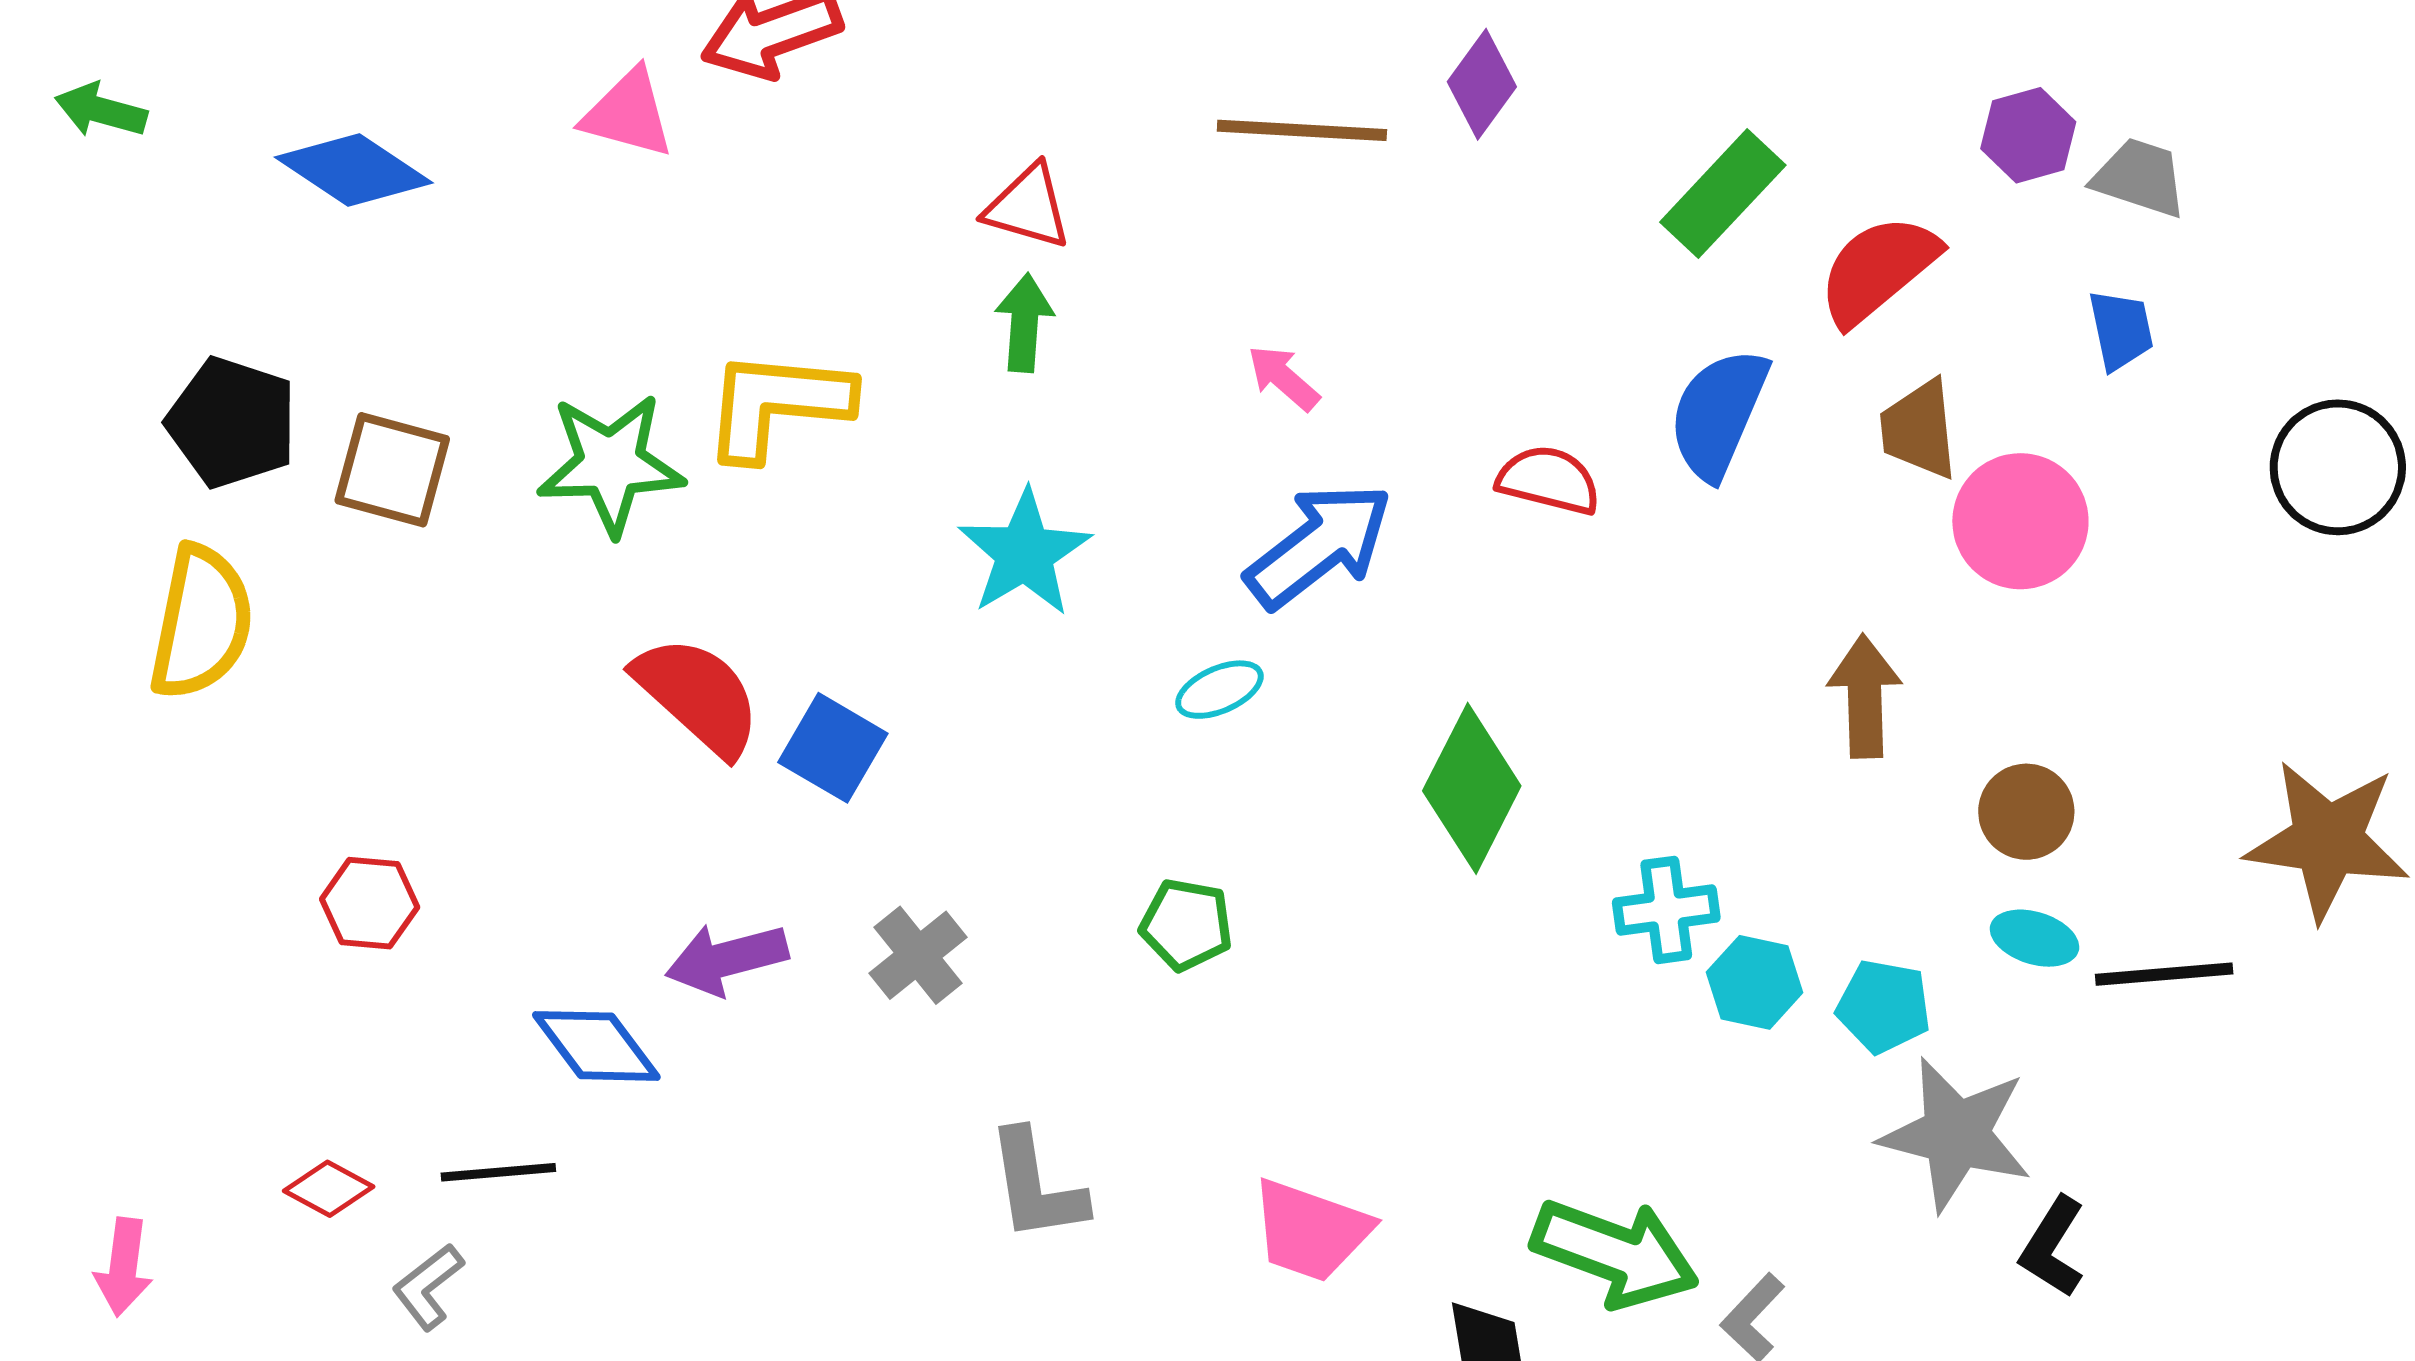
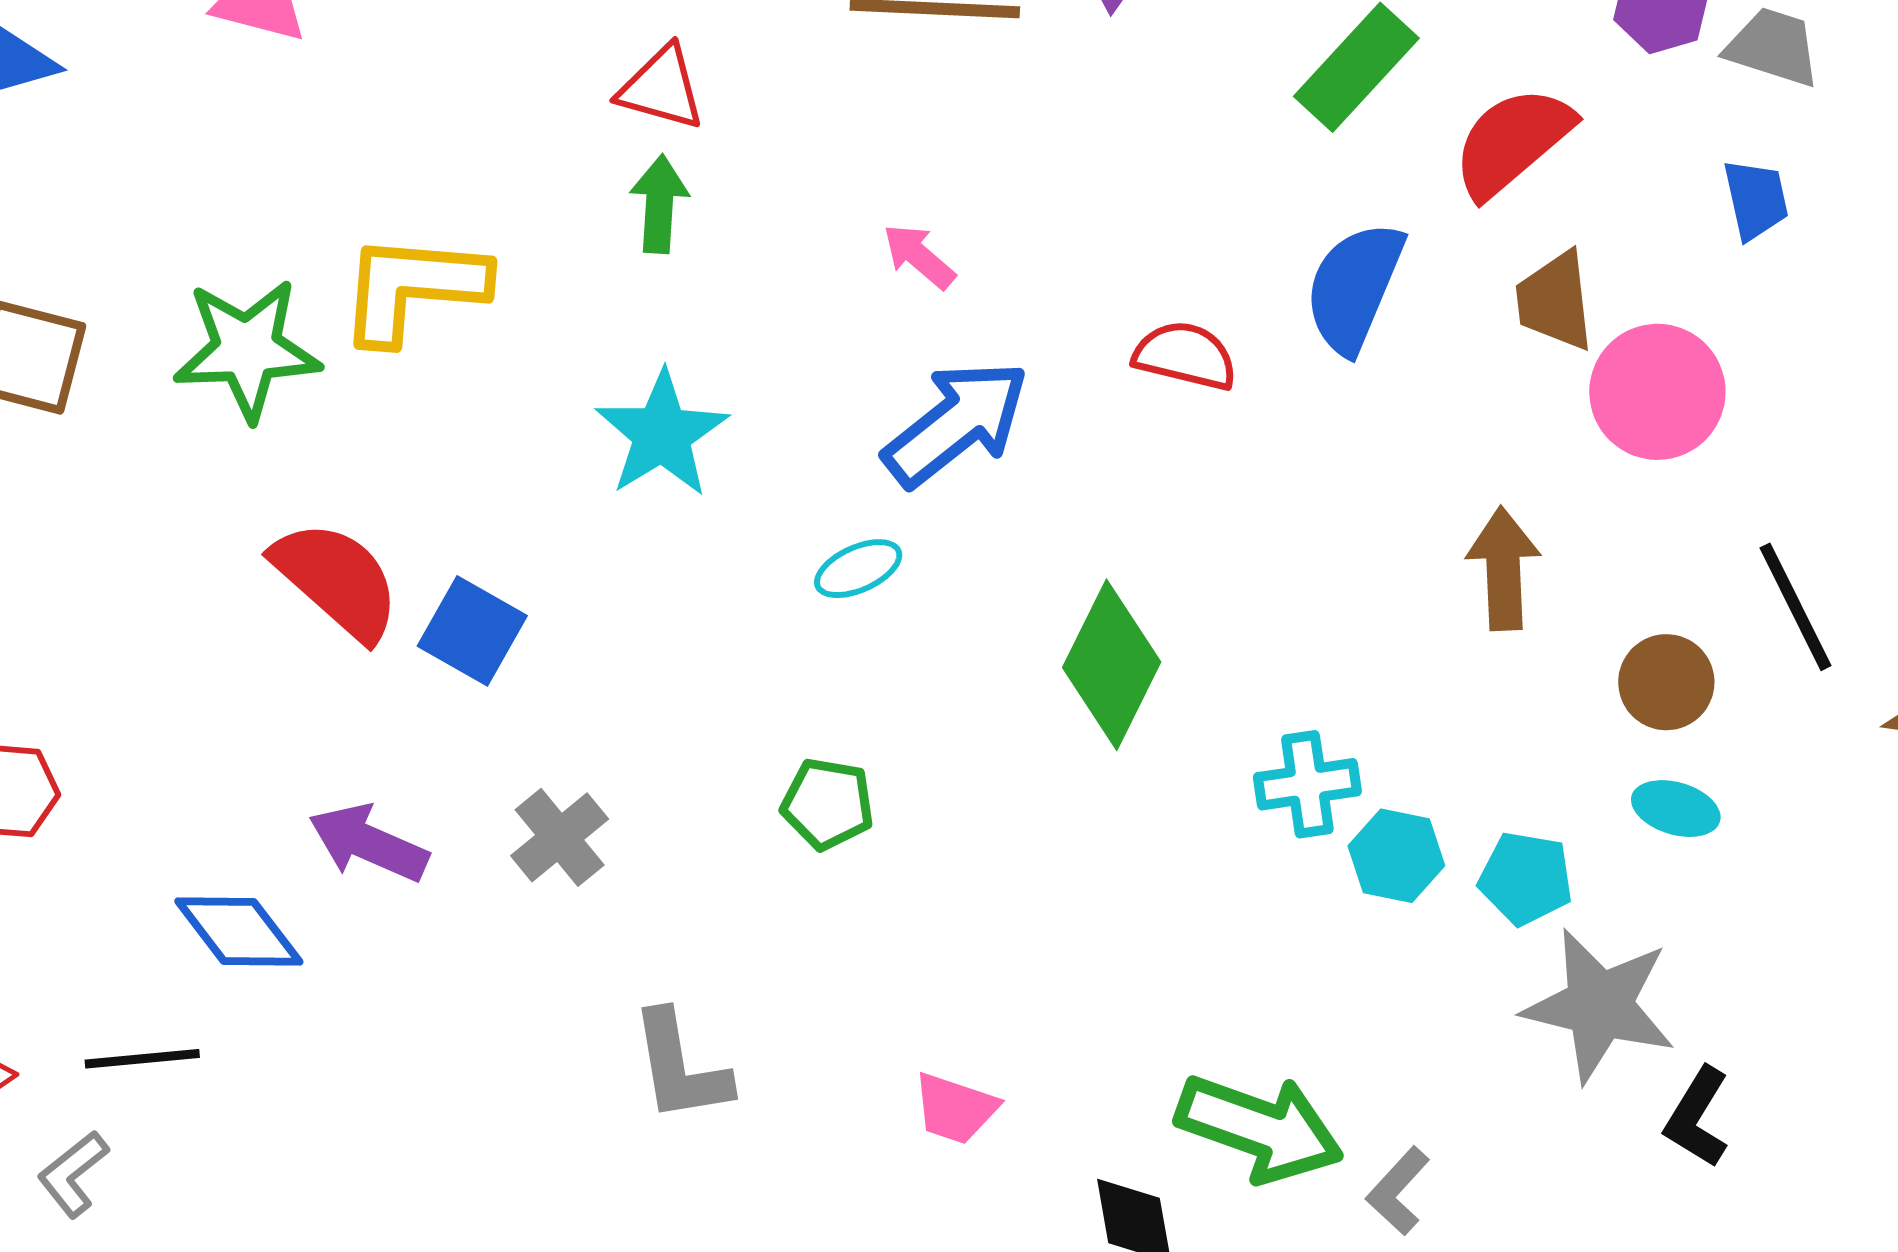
purple arrow: (727, 959) -> (368, 843), turned 39
black line: (2164, 974) -> (1795, 607), moved, turned 69
pink trapezoid: (1311, 1231) -> (955, 1109), size x0.7

